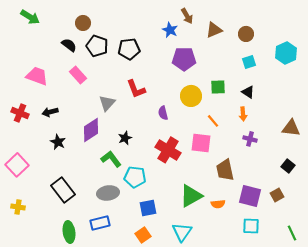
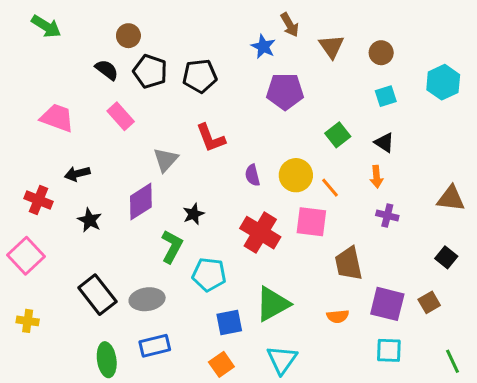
brown triangle: (214, 30) -> (332, 47), turned -42
green square: (218, 87) -> (338, 135), turned -35
yellow circle: (191, 96) -> (296, 175), moved
red cross: (20, 113) -> (38, 200), moved
green L-shape: (111, 159) -> (172, 247), turned 65
gray ellipse: (108, 193) -> (147, 299), moved
green triangle: (191, 196) -> (273, 304), moved

